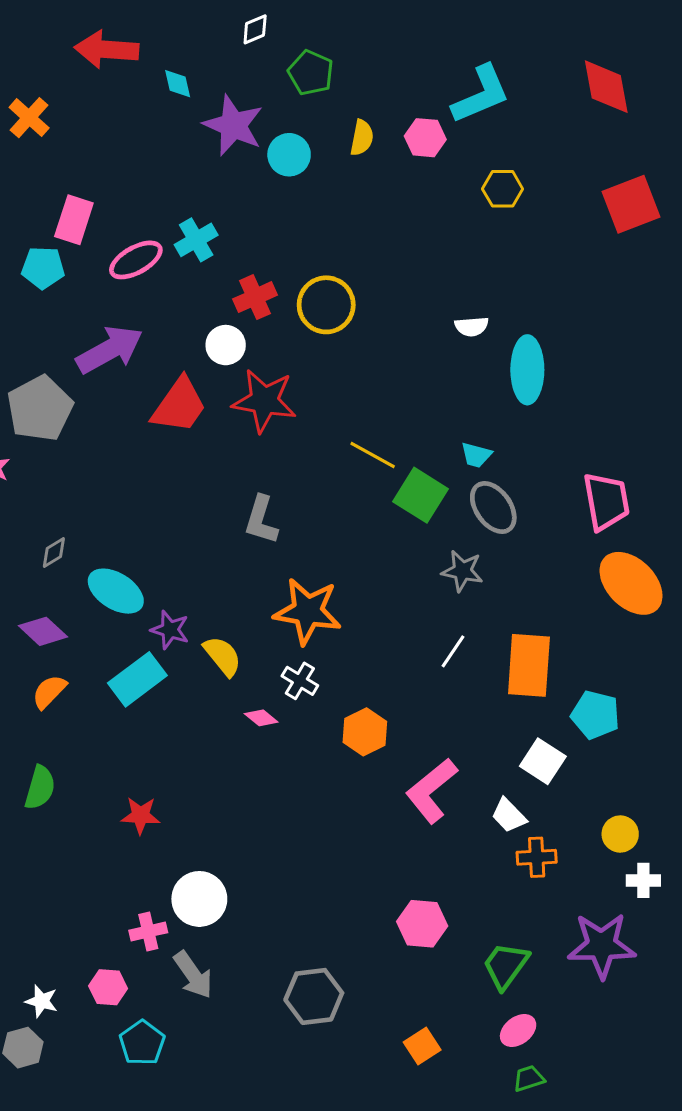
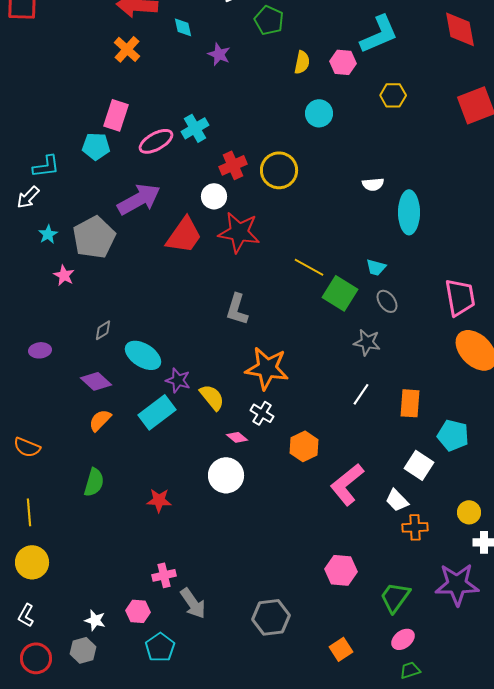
orange cross: (29, 118) -> (127, 49), moved
purple star: (233, 125) -> (219, 54), size x0.6
cyan circle: (289, 155) -> (319, 113), moved
gray ellipse: (493, 508) -> (387, 301), size x0.7
orange rectangle: (529, 665) -> (410, 403), size x0.7
white circle: (199, 899) -> (226, 475), moved

